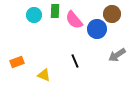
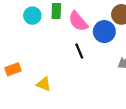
black line: (75, 61) -> (79, 51), moved

